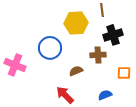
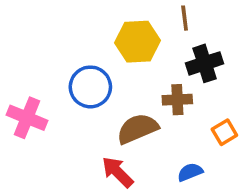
brown semicircle: (76, 71) -> (137, 129), size x1.6
orange square: (124, 73) -> (224, 132), turned -32

